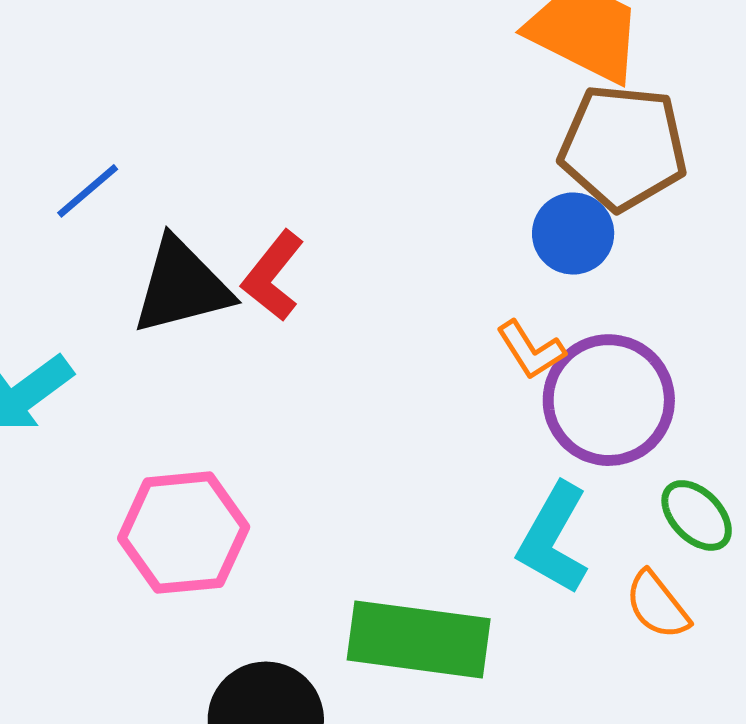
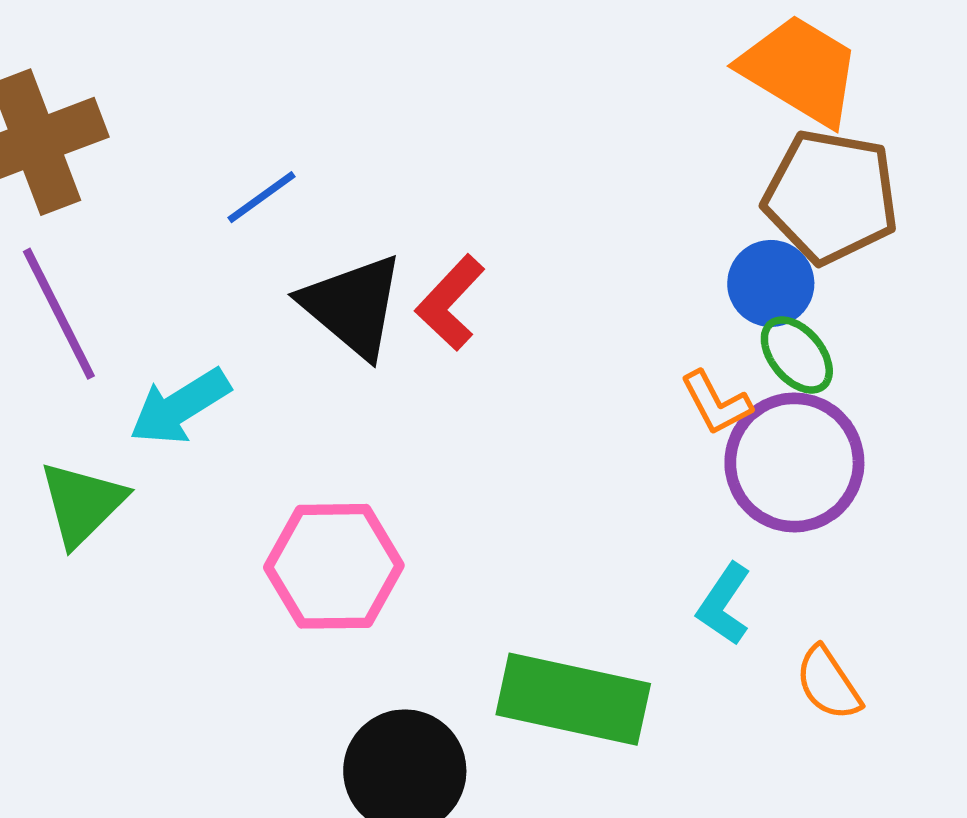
black triangle: (182, 286) -> (353, 306), turned 50
green ellipse: (697, 515) -> (797, 355), moved
cyan L-shape: (553, 539) -> (724, 604), size x0.7

